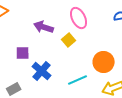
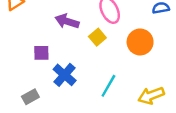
orange circle: (104, 62) -> (140, 42), moved
cyan line: (78, 80) -> (108, 86), turned -36

